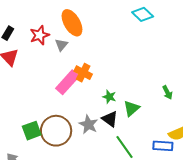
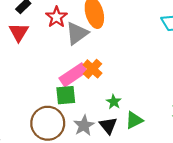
red star: (40, 35) -> (56, 17), turned -30
gray triangle: (61, 45) -> (77, 33), size x1.6
green square: (32, 131) -> (66, 95), moved

